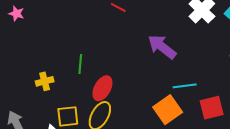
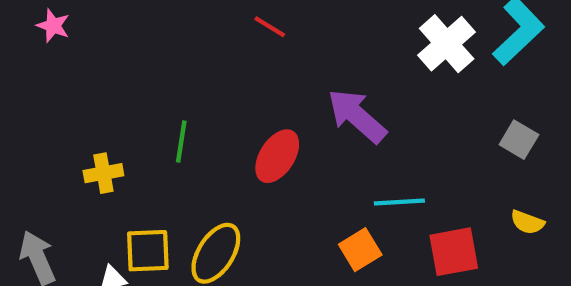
red ellipse: (102, 88) -> (277, 156), moved
orange square: (168, 110) -> (360, 250), size x0.7

